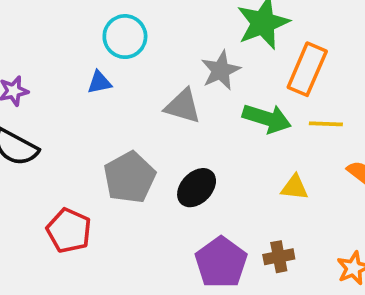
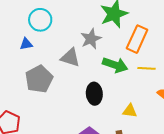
gray pentagon: (130, 177) -> (39, 79), moved
yellow triangle: (295, 187) -> (130, 111), moved
black ellipse: (197, 188) -> (94, 94), moved, turned -50

